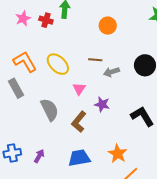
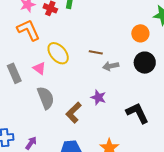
orange circle: (108, 26) -> (140, 33), moved
orange L-shape: (25, 62) -> (28, 30), moved
pink triangle: (79, 89) -> (39, 68), moved, turned -32

